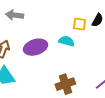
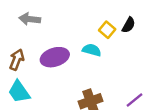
yellow square: (79, 24) -> (107, 30), turned 32

